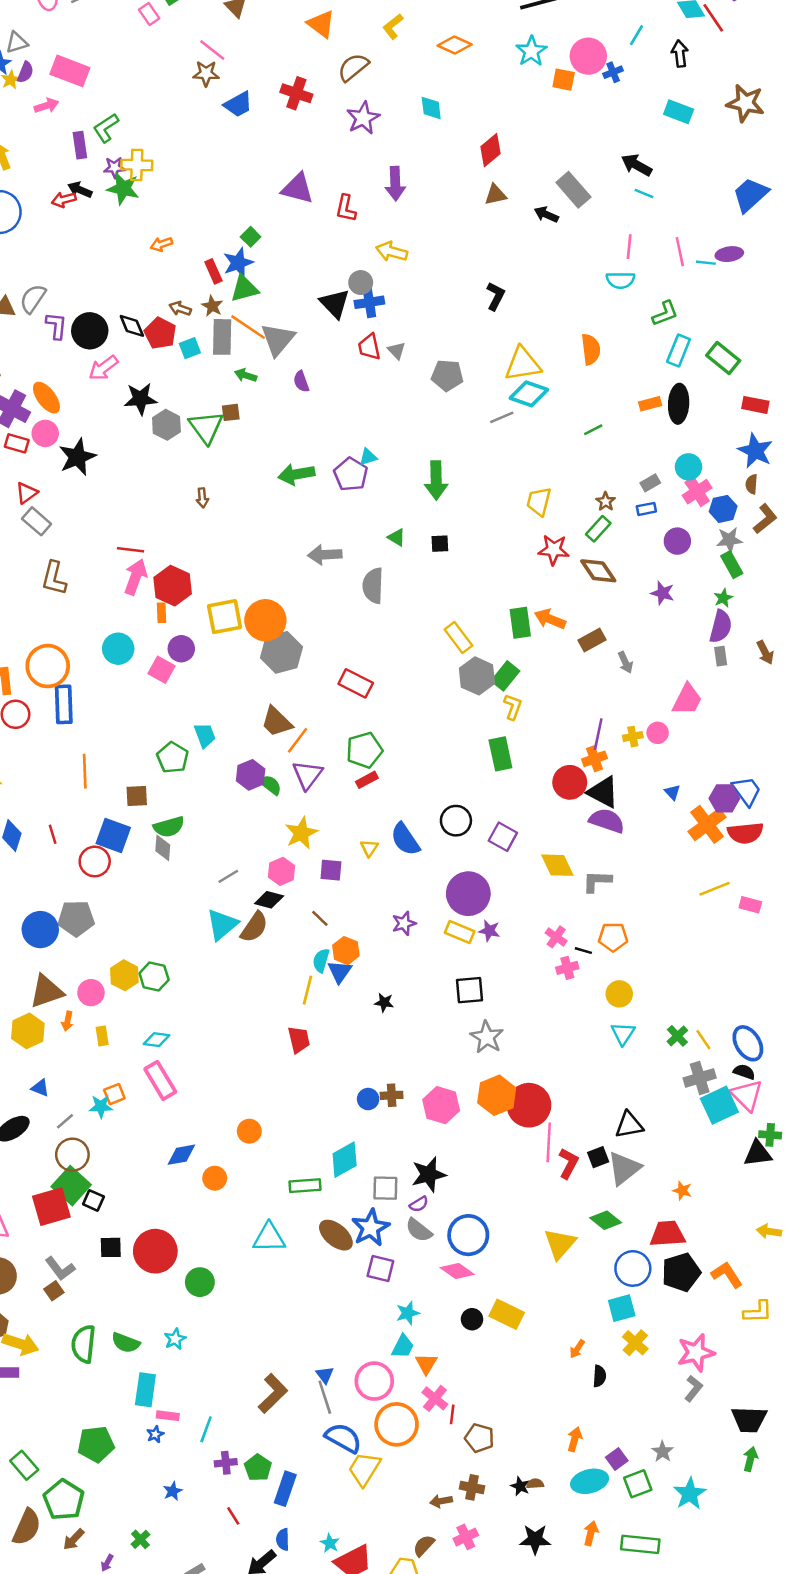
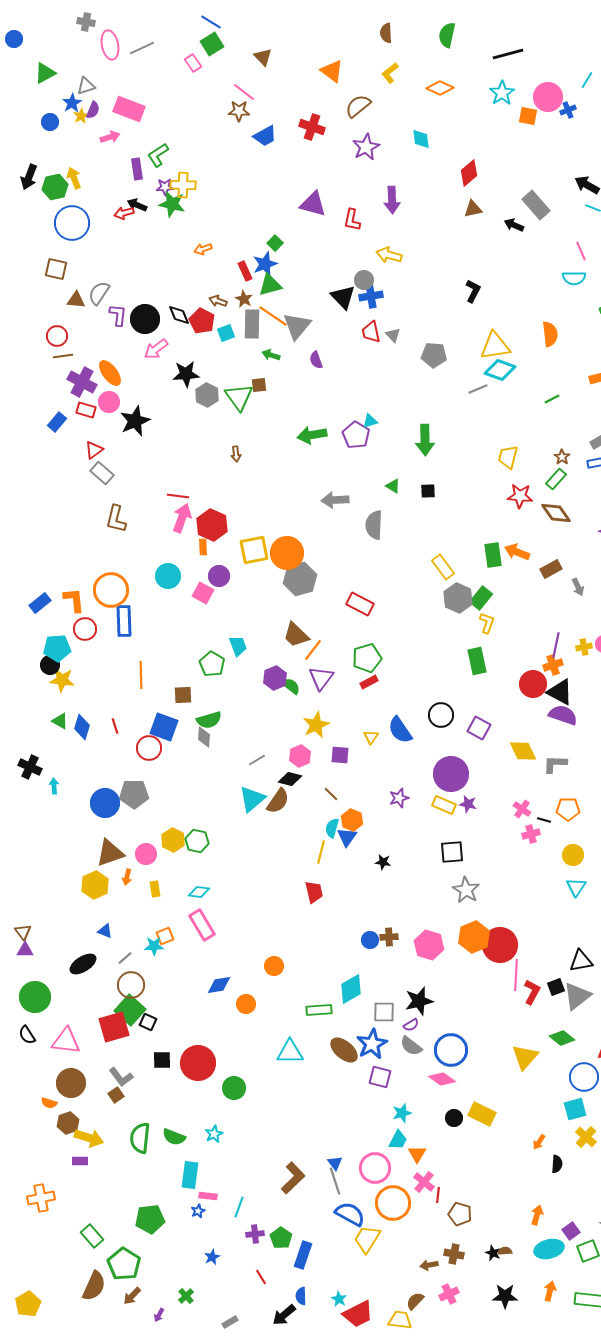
pink line: (629, 247) -> (581, 251), turned -30

